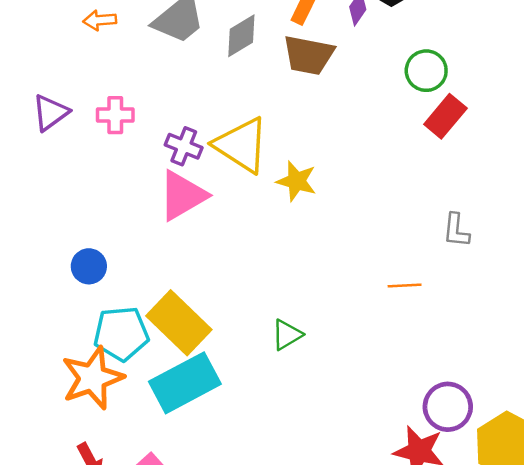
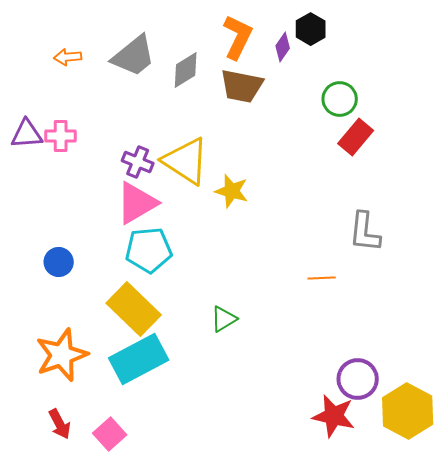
purple triangle: (50, 113) -> (27, 134), turned 32
pink cross: (115, 115) -> (61, 136), moved
gray L-shape: (456, 230) -> (365, 232), size x1.4
cyan pentagon: (121, 334) -> (149, 250), moved

